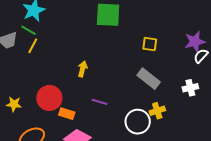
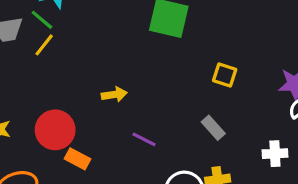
yellow arrow: (83, 69) -> (114, 94), turned 56
gray rectangle: (149, 79) -> (213, 128), size x0.7
purple line: (99, 102) -> (144, 139), moved

